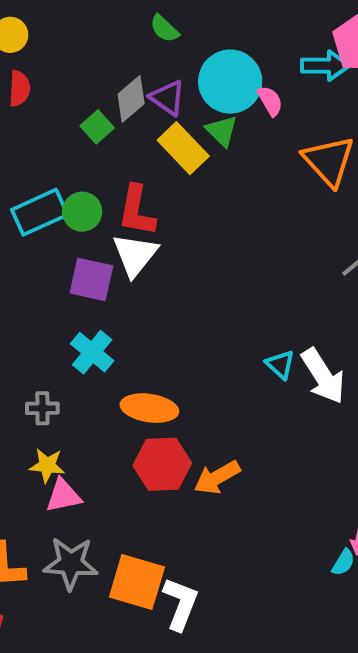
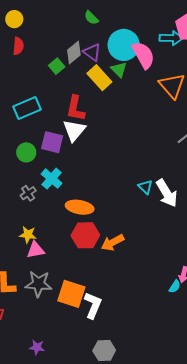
pink semicircle: (270, 101) -> (143, 55), size x1.8
green circle: (82, 212) -> (26, 152), moved
gray cross: (42, 408) -> (28, 193), moved, turned -35

